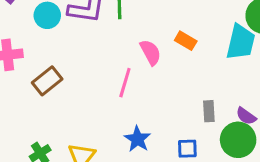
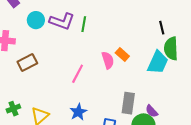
pink semicircle: (150, 52) -> (108, 60), moved
gray rectangle: (209, 111) -> (128, 103), size x1.5

